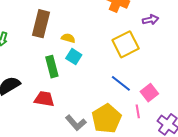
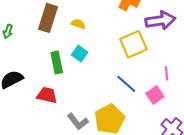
purple arrow: (150, 20) -> (160, 20), size x1.8
yellow semicircle: (68, 38) -> (78, 24), moved
pink line: (138, 111) -> (167, 73), moved

